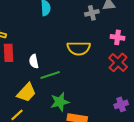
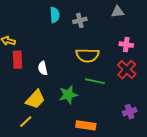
gray cross: (92, 13) -> (80, 20), moved
green line: (50, 75) -> (95, 81), moved, turned 30
green star: (60, 102) -> (68, 95), moved

